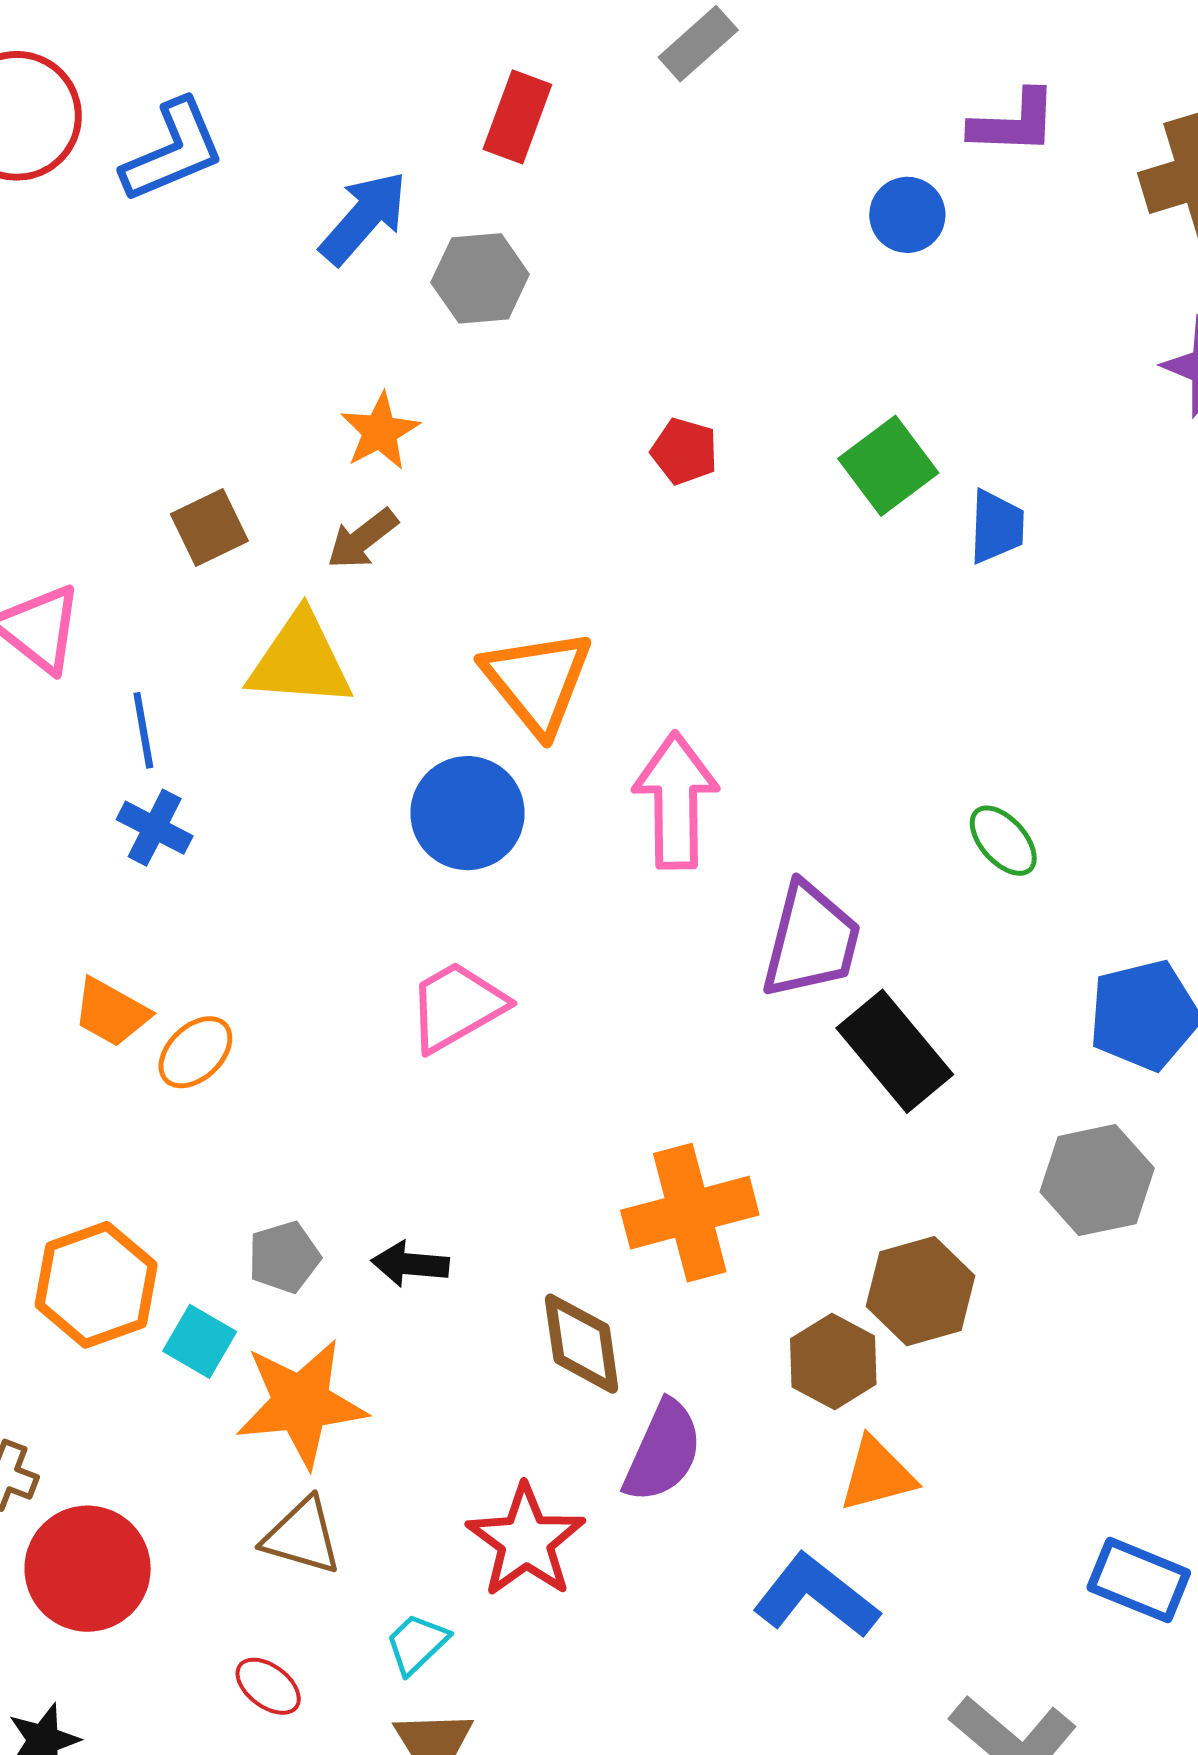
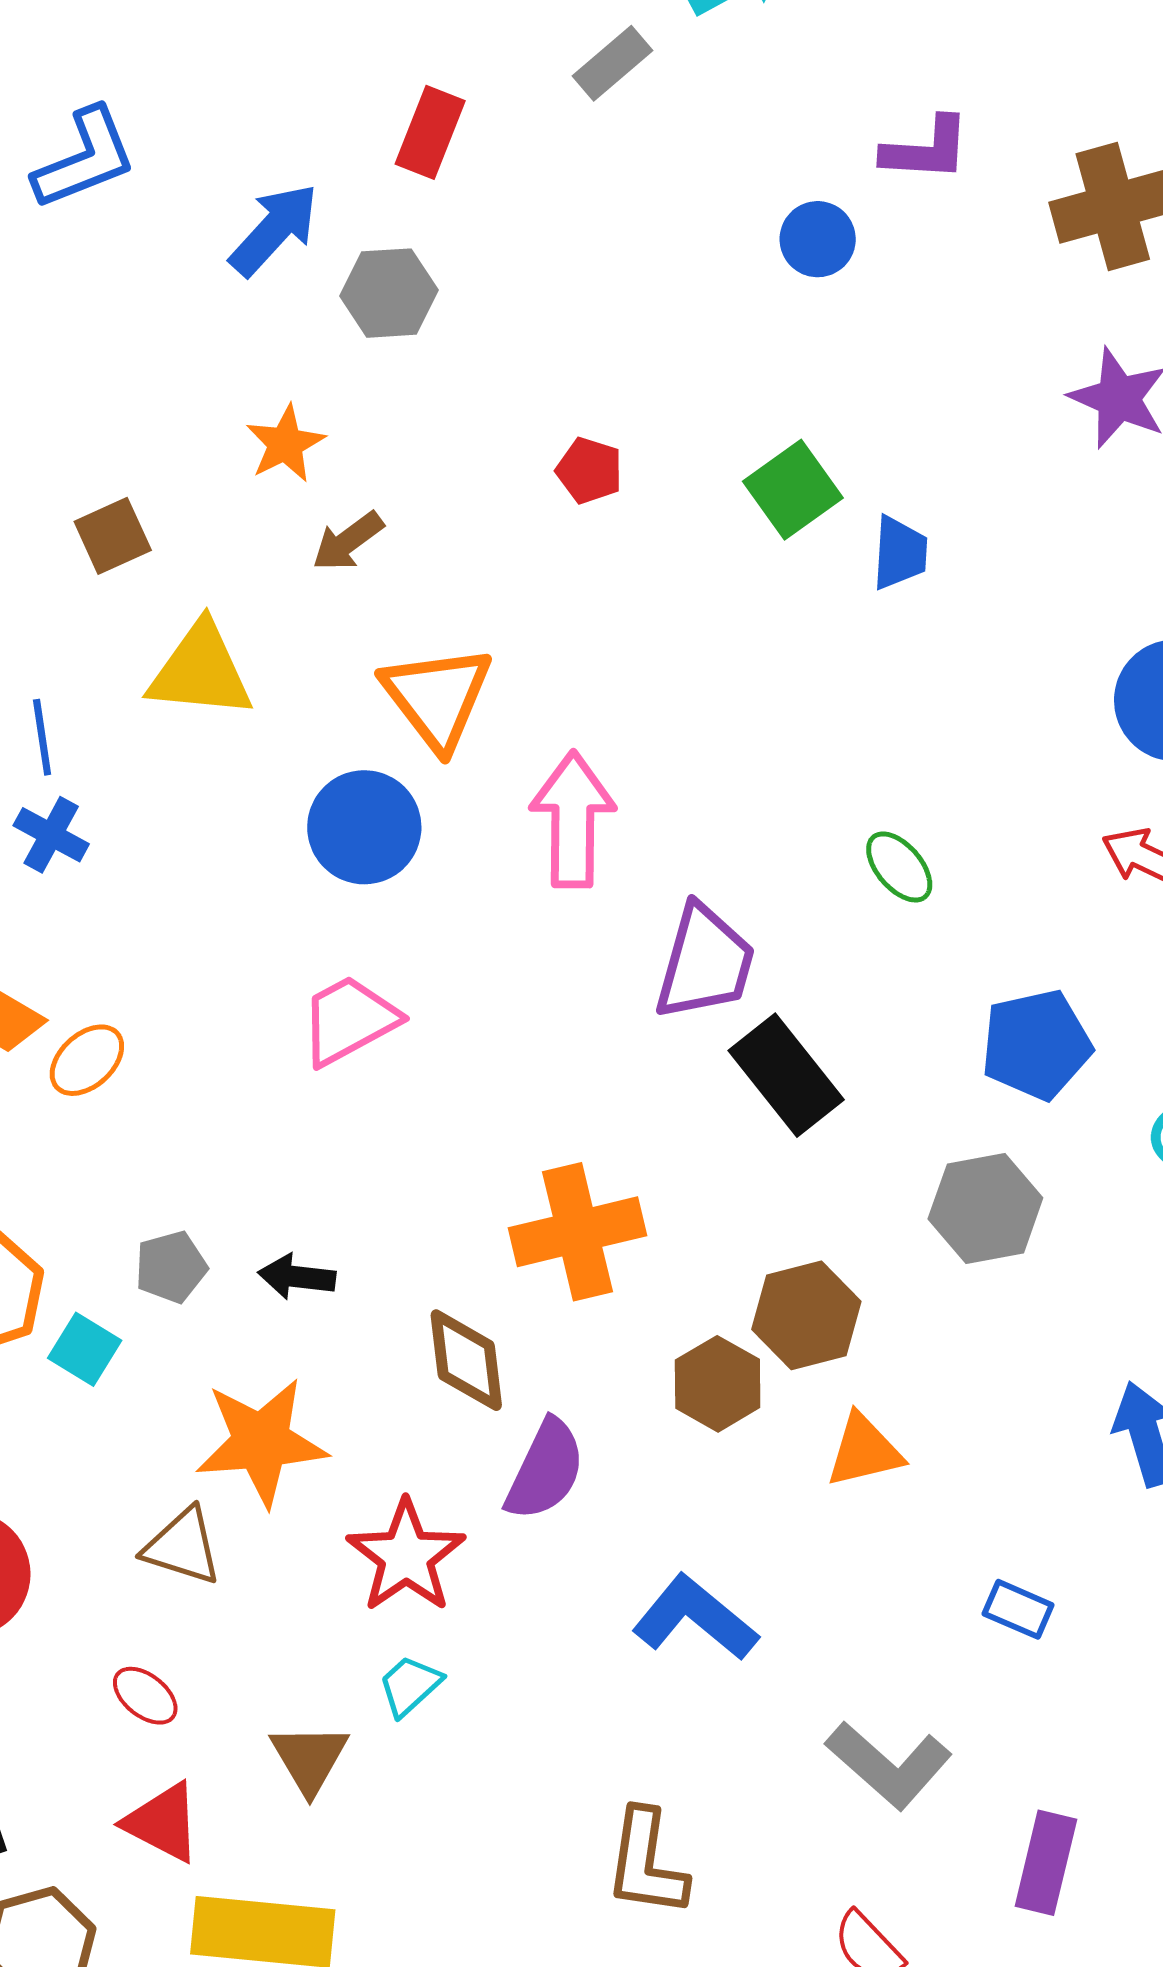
brown arrow: (362, 539) -> (348, 541), moved
orange star: (301, 1403) -> (261, 1442), moved
orange triangle: (877, 1475) -> (864, 1451), moved
blue rectangle: (1139, 1580) -> (1018, 1609), size x0.7
cyan trapezoid: (417, 1644) -> (410, 1686), moved

